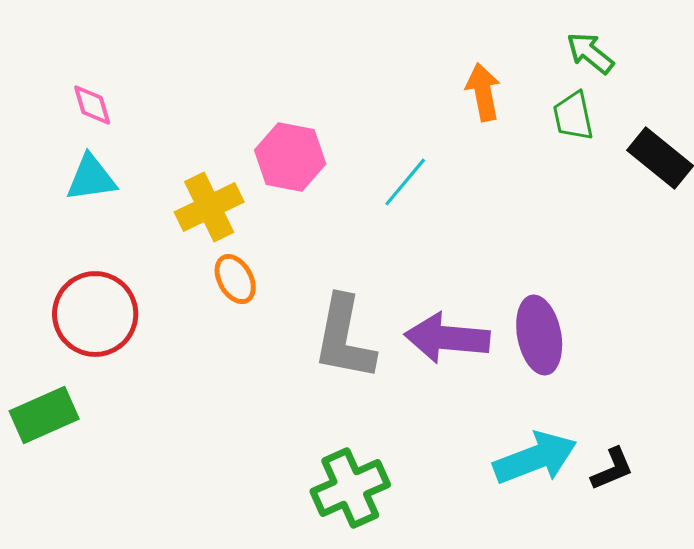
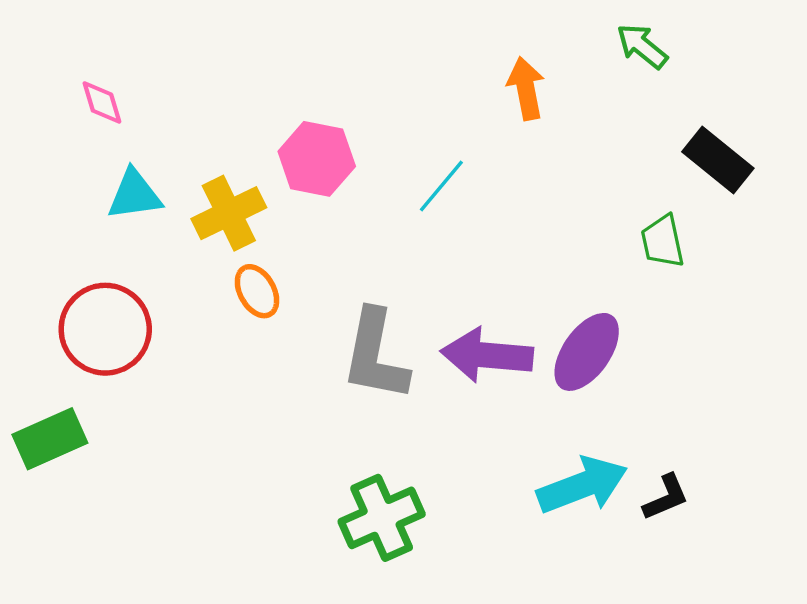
green trapezoid: (573, 116) -> (663, 241), moved
cyan triangle: (91, 178) -> (134, 195), moved
purple ellipse: (539, 335) -> (587, 352), turned 46

